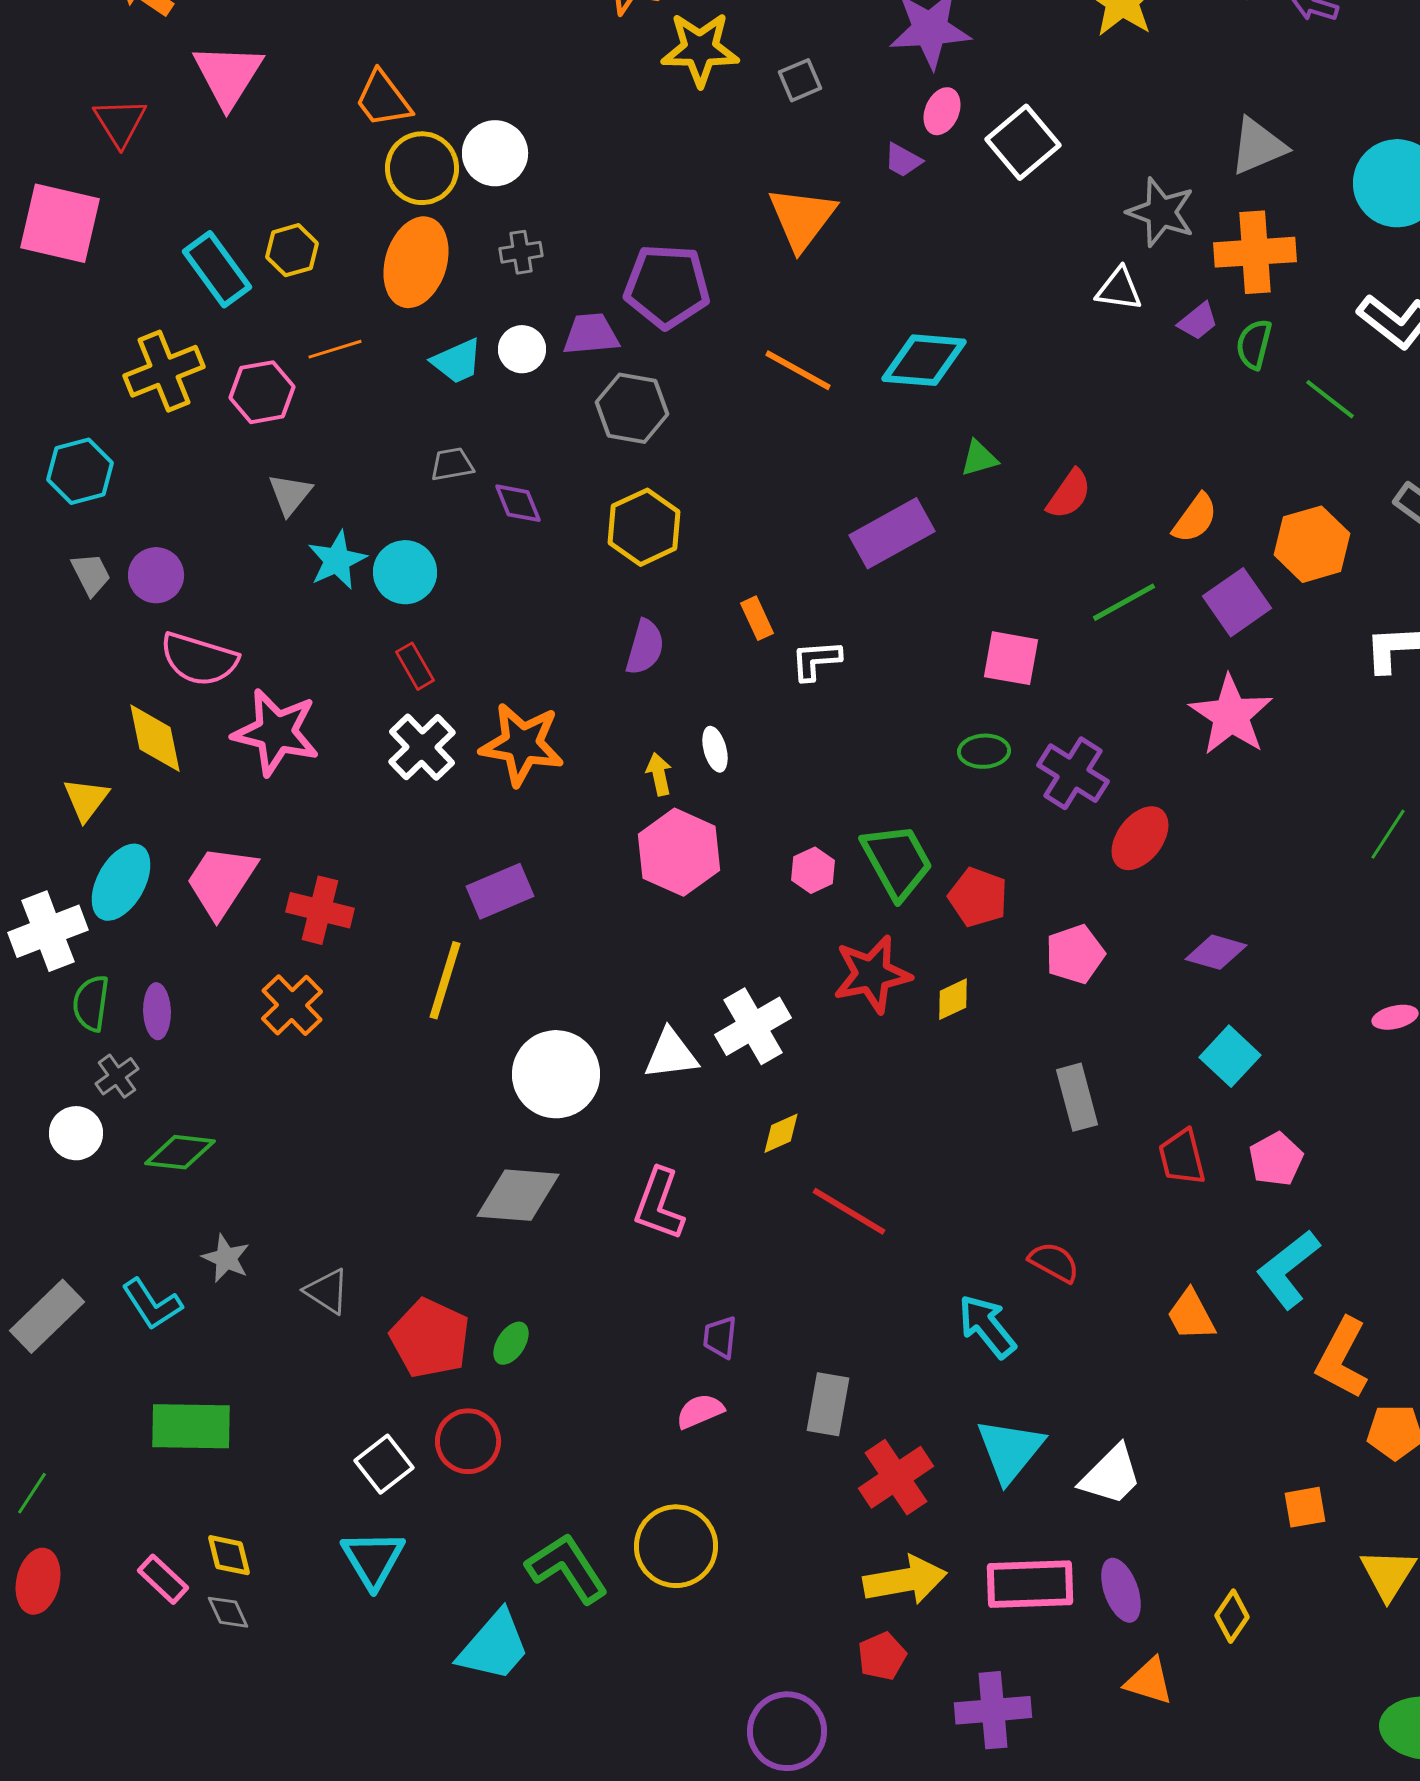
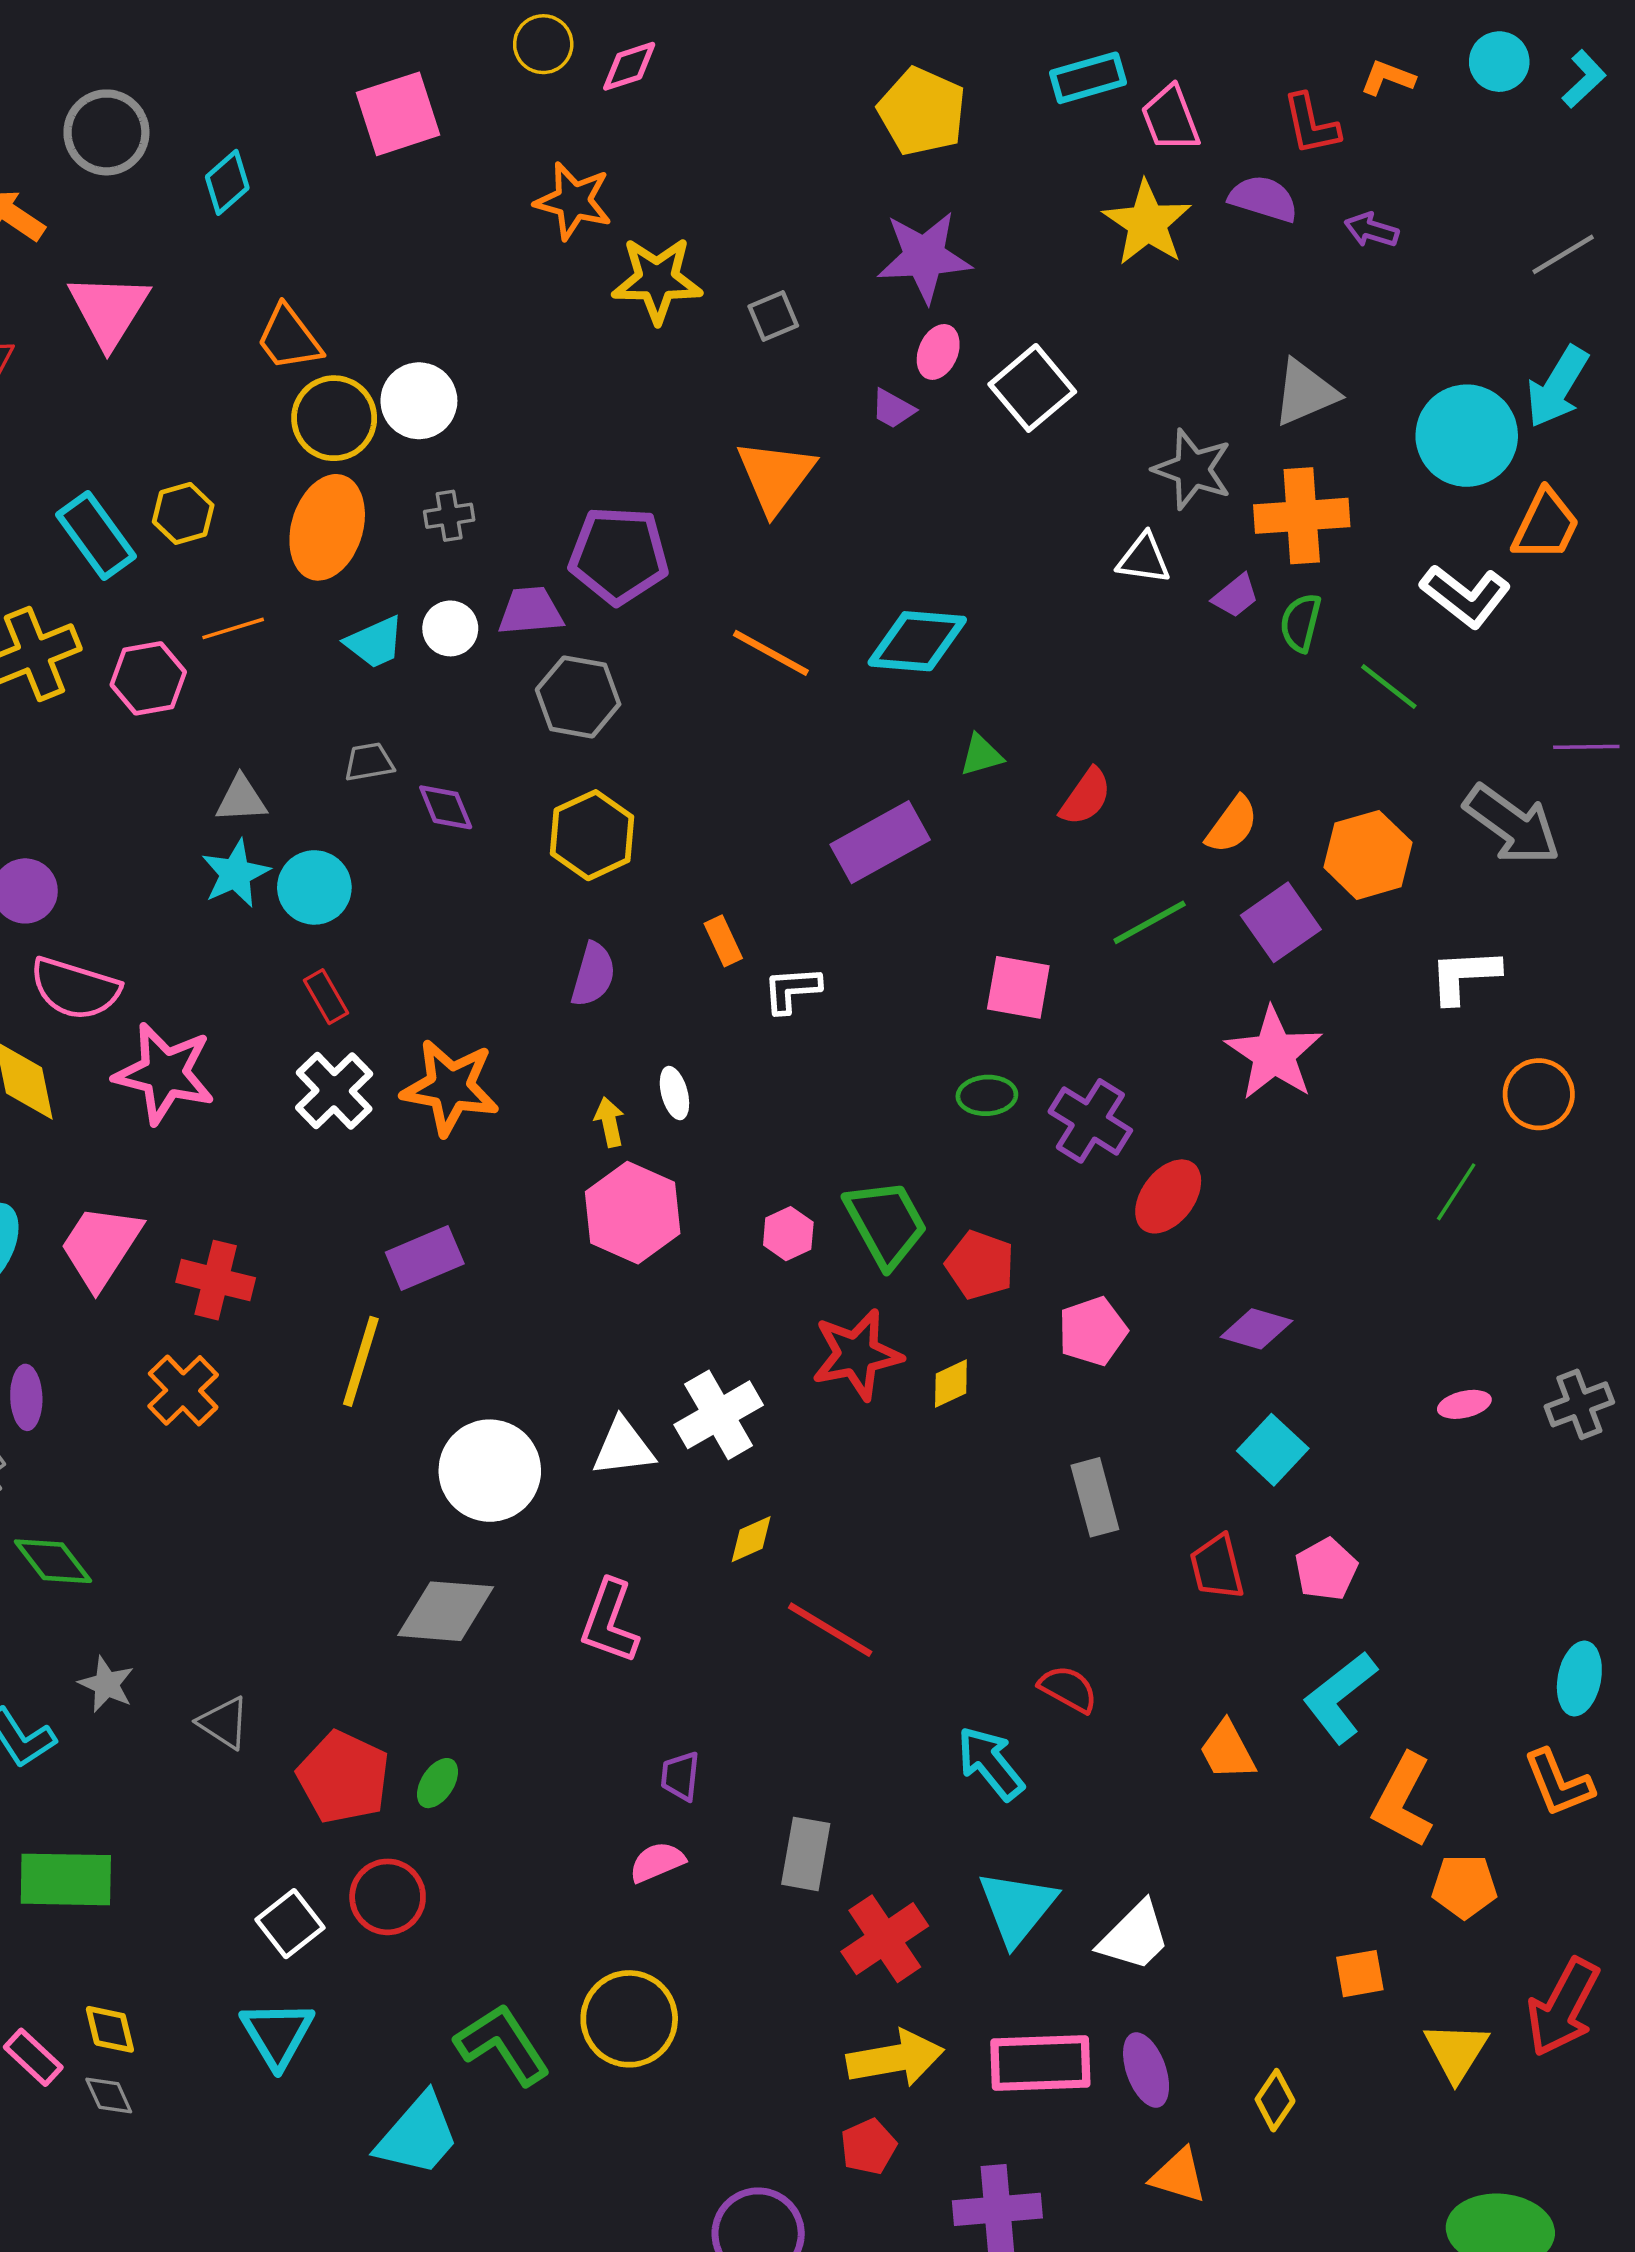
gray triangle: (290, 494) -> (241, 799), moved, turned 48
green diamond: (180, 1152) -> (53, 1561), turned 46

